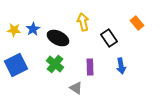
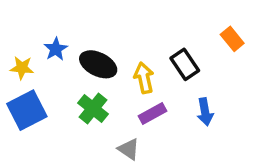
yellow arrow: (83, 22) -> (144, 78), moved
yellow star: (14, 30) -> (22, 68), moved
purple rectangle: (90, 67) -> (152, 114), turned 63

